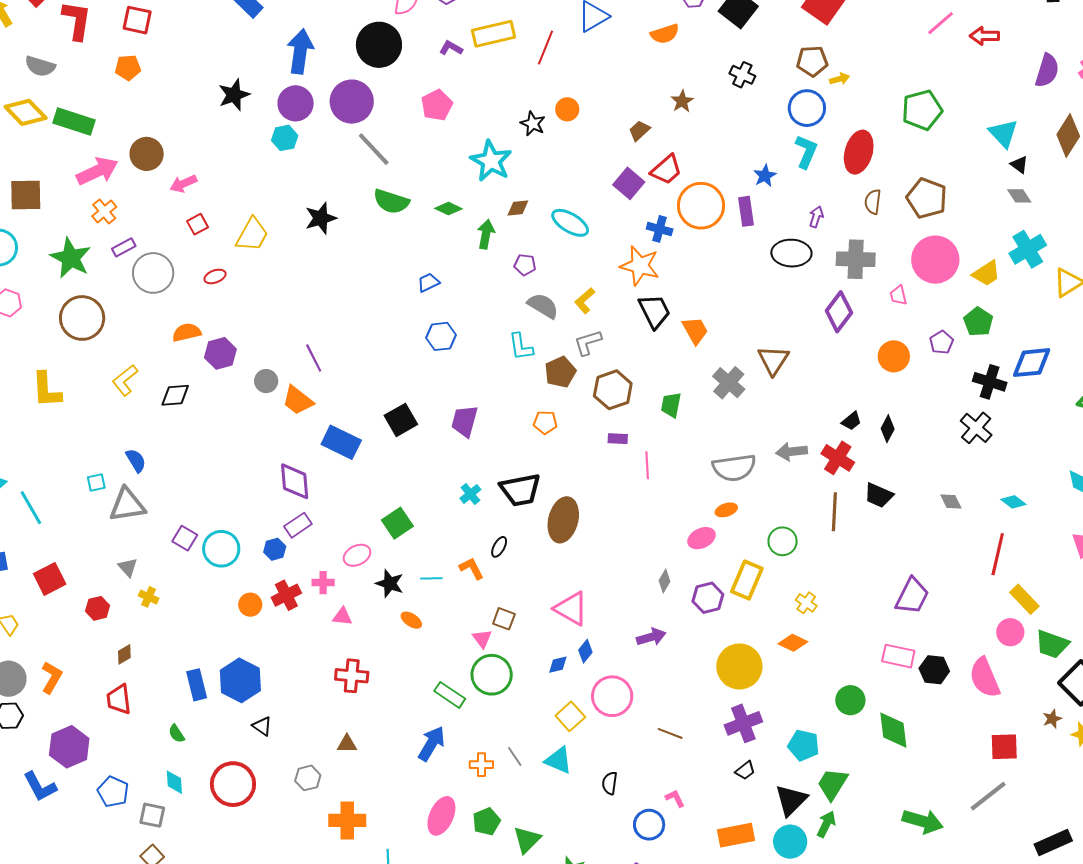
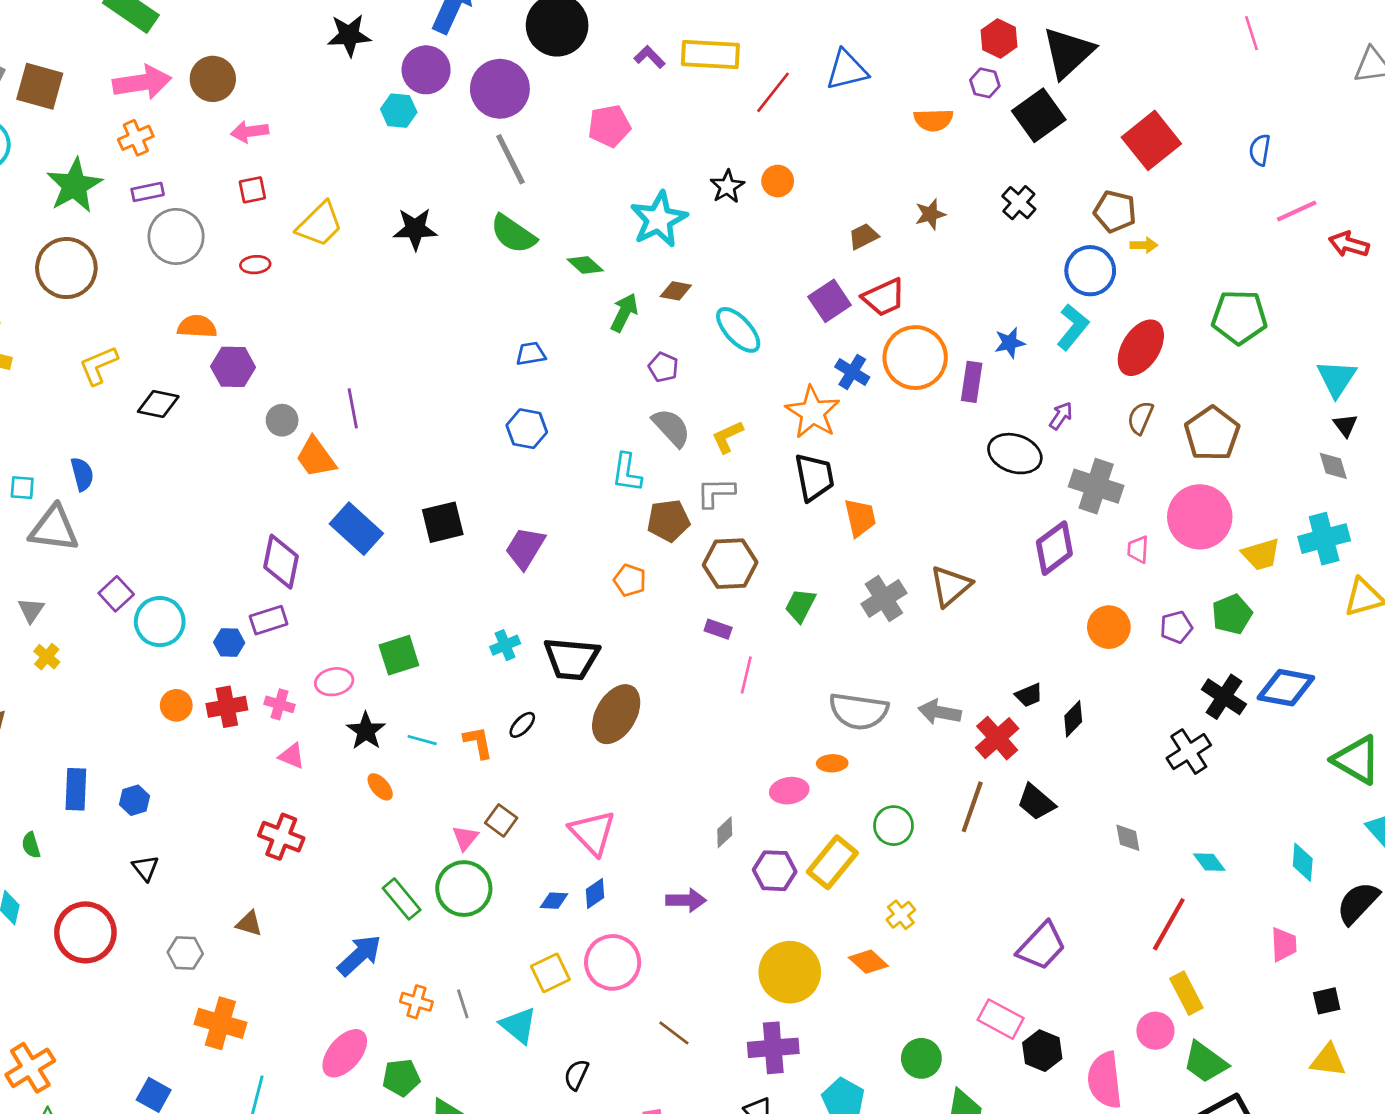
blue hexagon: (240, 680) -> (135, 800), size x0.5

